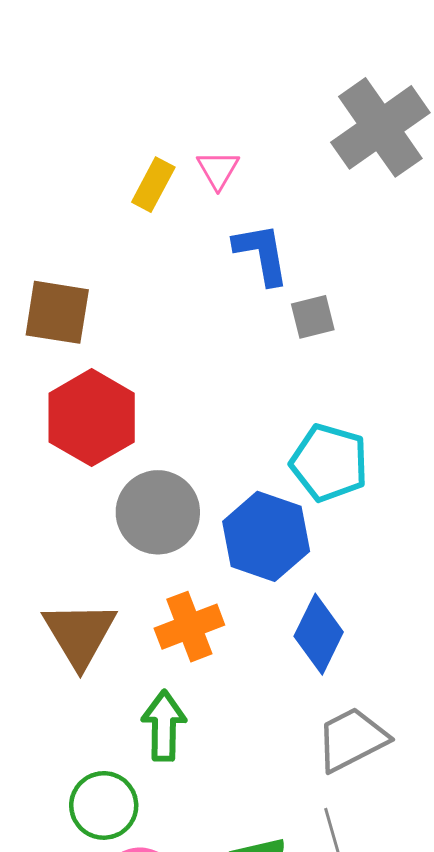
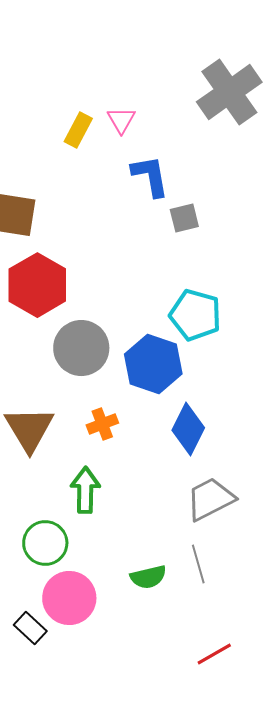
orange cross: (189, 627) -> (102, 424), size x0.7

